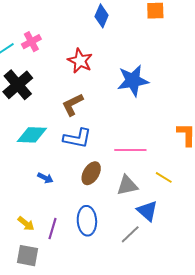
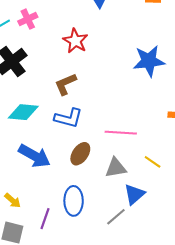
blue star: (133, 81) -> (149, 61), moved
blue arrow: (45, 178) -> (34, 156), size x2.0
blue triangle: (147, 211) -> (134, 194), turned 35
purple line: (52, 229) -> (45, 219), moved

